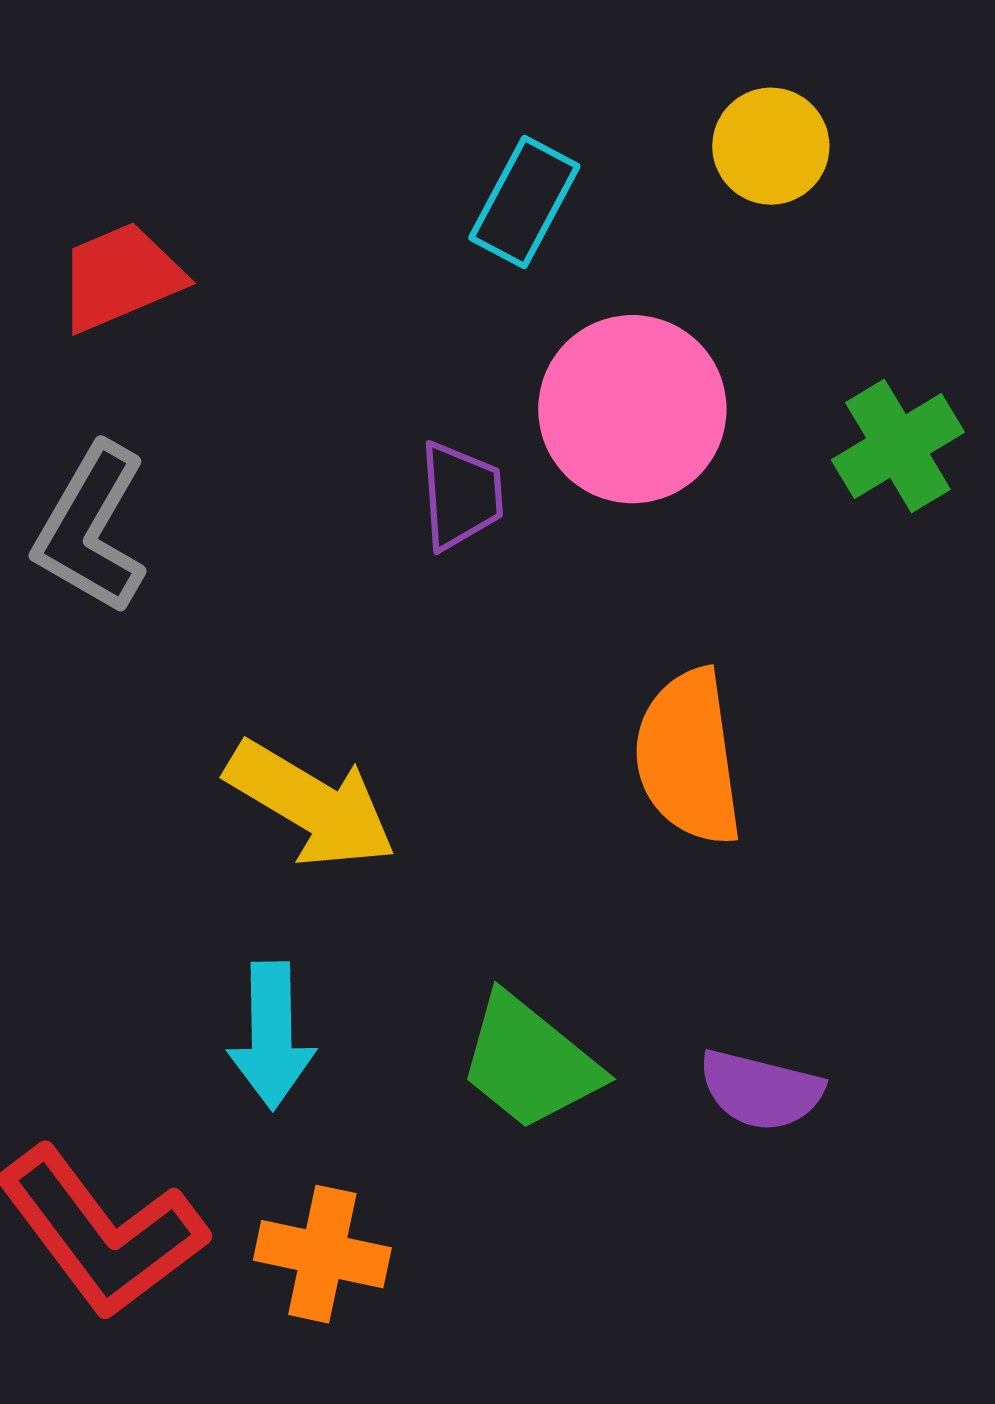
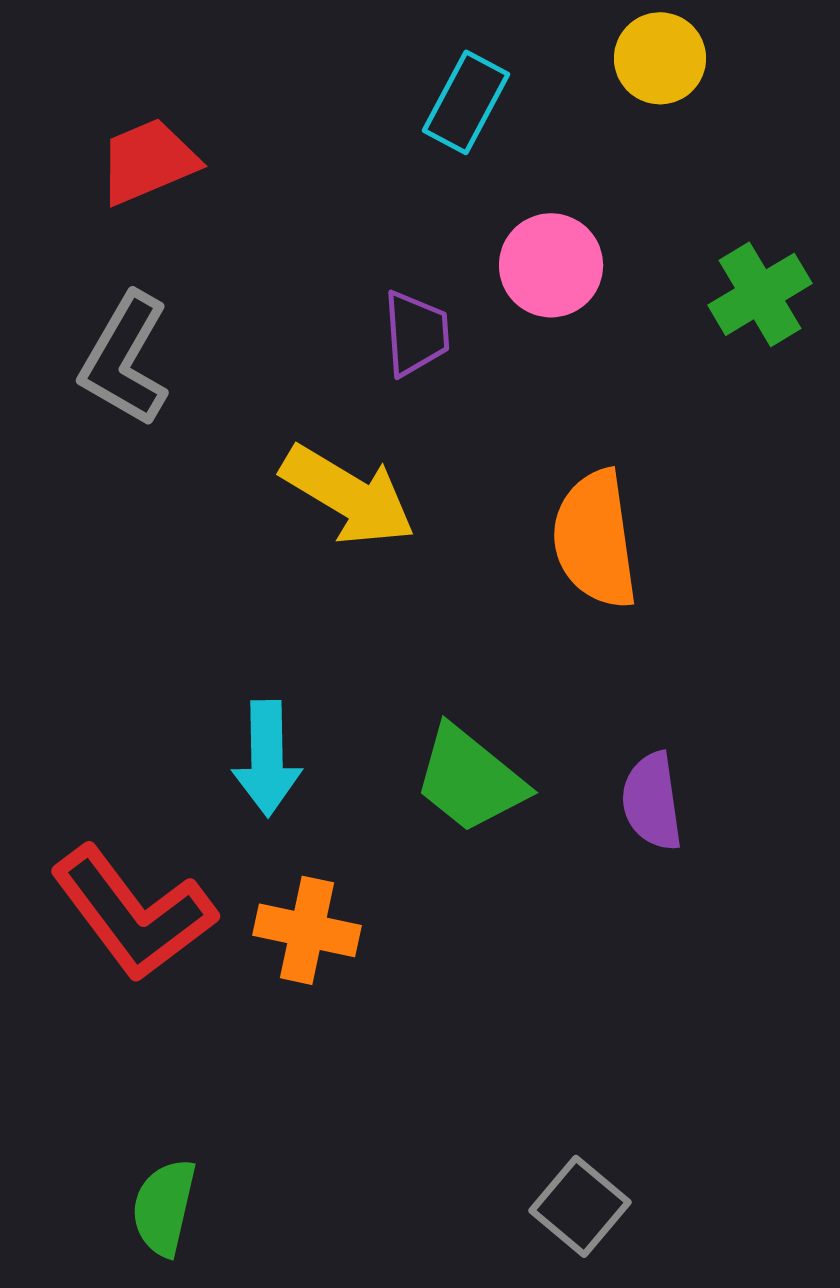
pink circle: (632, 409) -> (551, 265), size x0.7
yellow arrow: (311, 804) -> (348, 495), moved
purple semicircle: (761, 1090) -> (652, 801), turned 68

